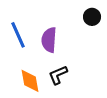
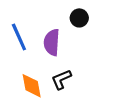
black circle: (92, 17) -> (79, 18), moved

